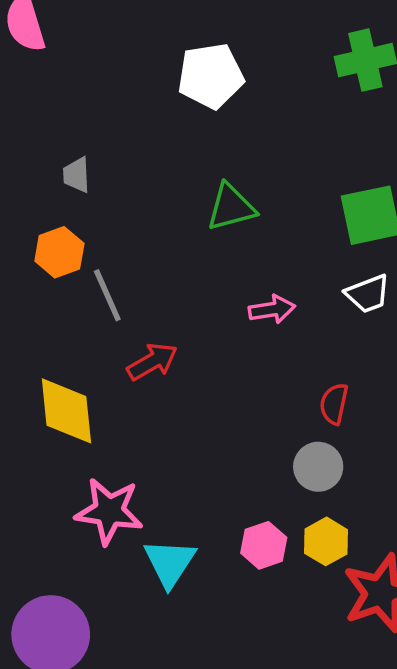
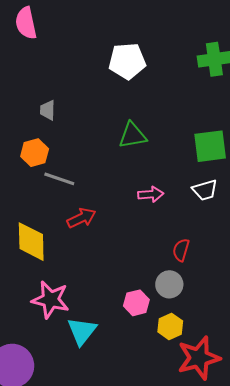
gray line: (107, 295) -> (59, 179), turned -52
pink hexagon: (264, 545) -> (136, 303), moved

